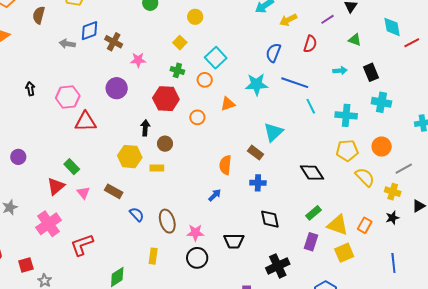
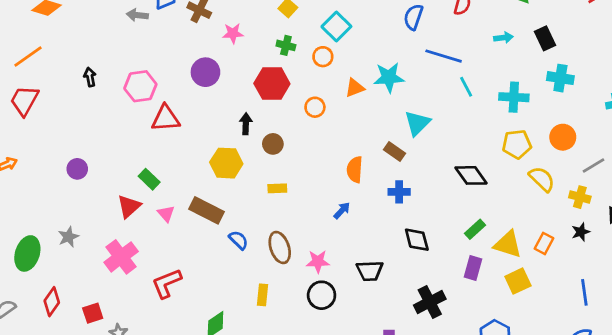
cyan star: (257, 84) -> (389, 77), moved
yellow rectangle: (157, 168) -> (277, 188), moved
brown rectangle: (114, 191) -> (207, 210), size x1.4

